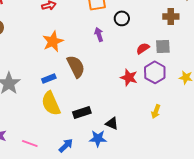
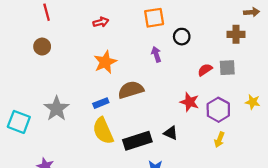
brown semicircle: (76, 66) -> (131, 90), turned -80
purple hexagon: (155, 72) -> (218, 110), moved
black rectangle: (82, 112) -> (137, 141), size x1.4
black triangle: (112, 123) -> (171, 133), moved

